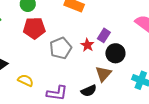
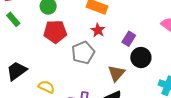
red star: (87, 45) -> (98, 30), moved
brown triangle: (103, 74) -> (116, 73), moved

